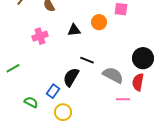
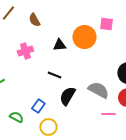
orange circle: (99, 22) -> (84, 37), size x1.5
black line: (87, 60) -> (54, 75), moved
black semicircle: (71, 77) -> (67, 96), moved

